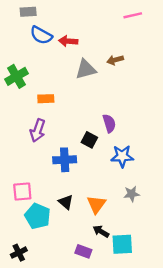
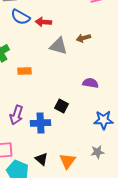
gray triangle: (86, 69) -> (58, 46), turned 30
purple semicircle: (109, 123) -> (90, 83), moved, turned -63
purple arrow: (38, 130) -> (16, 115), moved
blue star: (122, 156) -> (103, 120), moved

